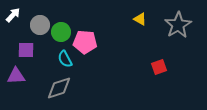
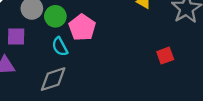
pink pentagon: (85, 42) -> (82, 28), turned 30

